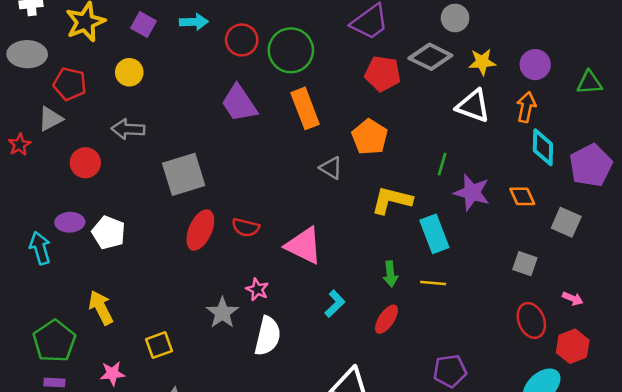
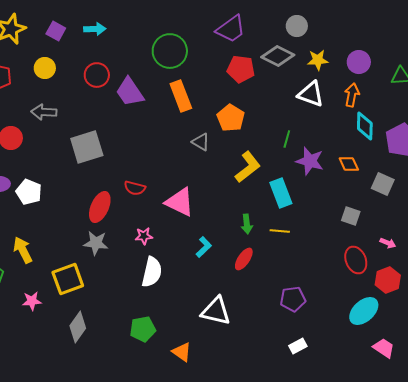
red circle: (242, 40) -> (97, 75), moved
yellow L-shape: (392, 200) -> (248, 167), turned 128
red ellipse: (200, 230) -> (100, 207), moved
pink star: (257, 289) -> (144, 236), turned -30
gray star: (222, 313) -> (96, 243), moved, turned -30
yellow square: (159, 345) -> (68, 279), size x1.5

